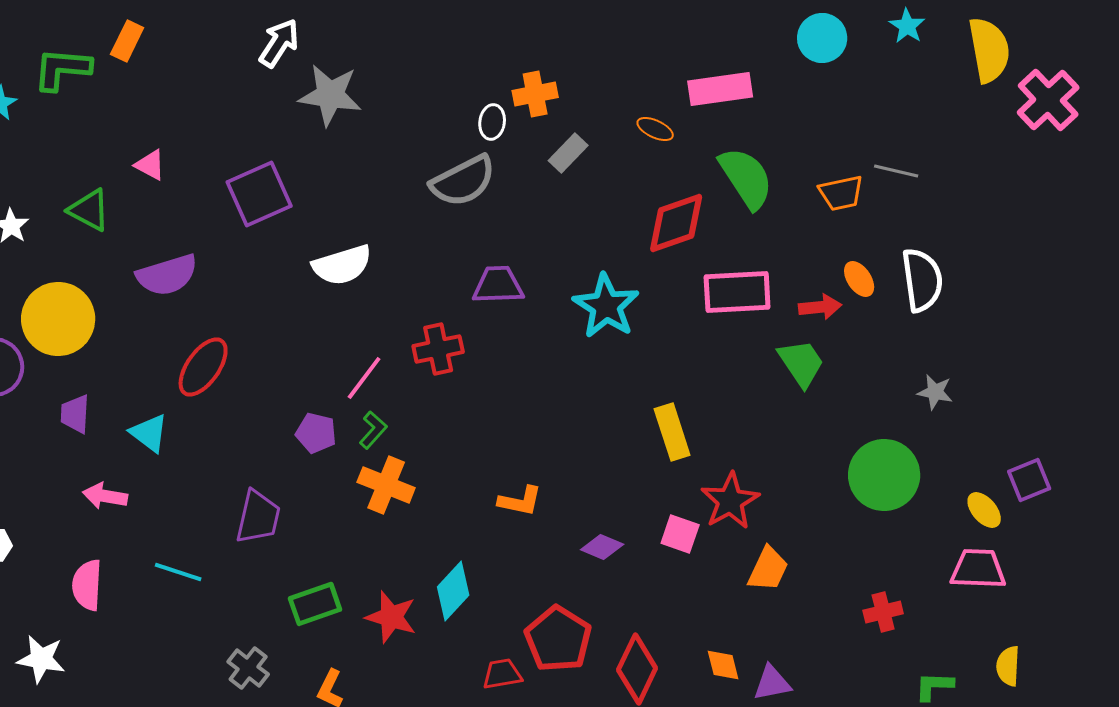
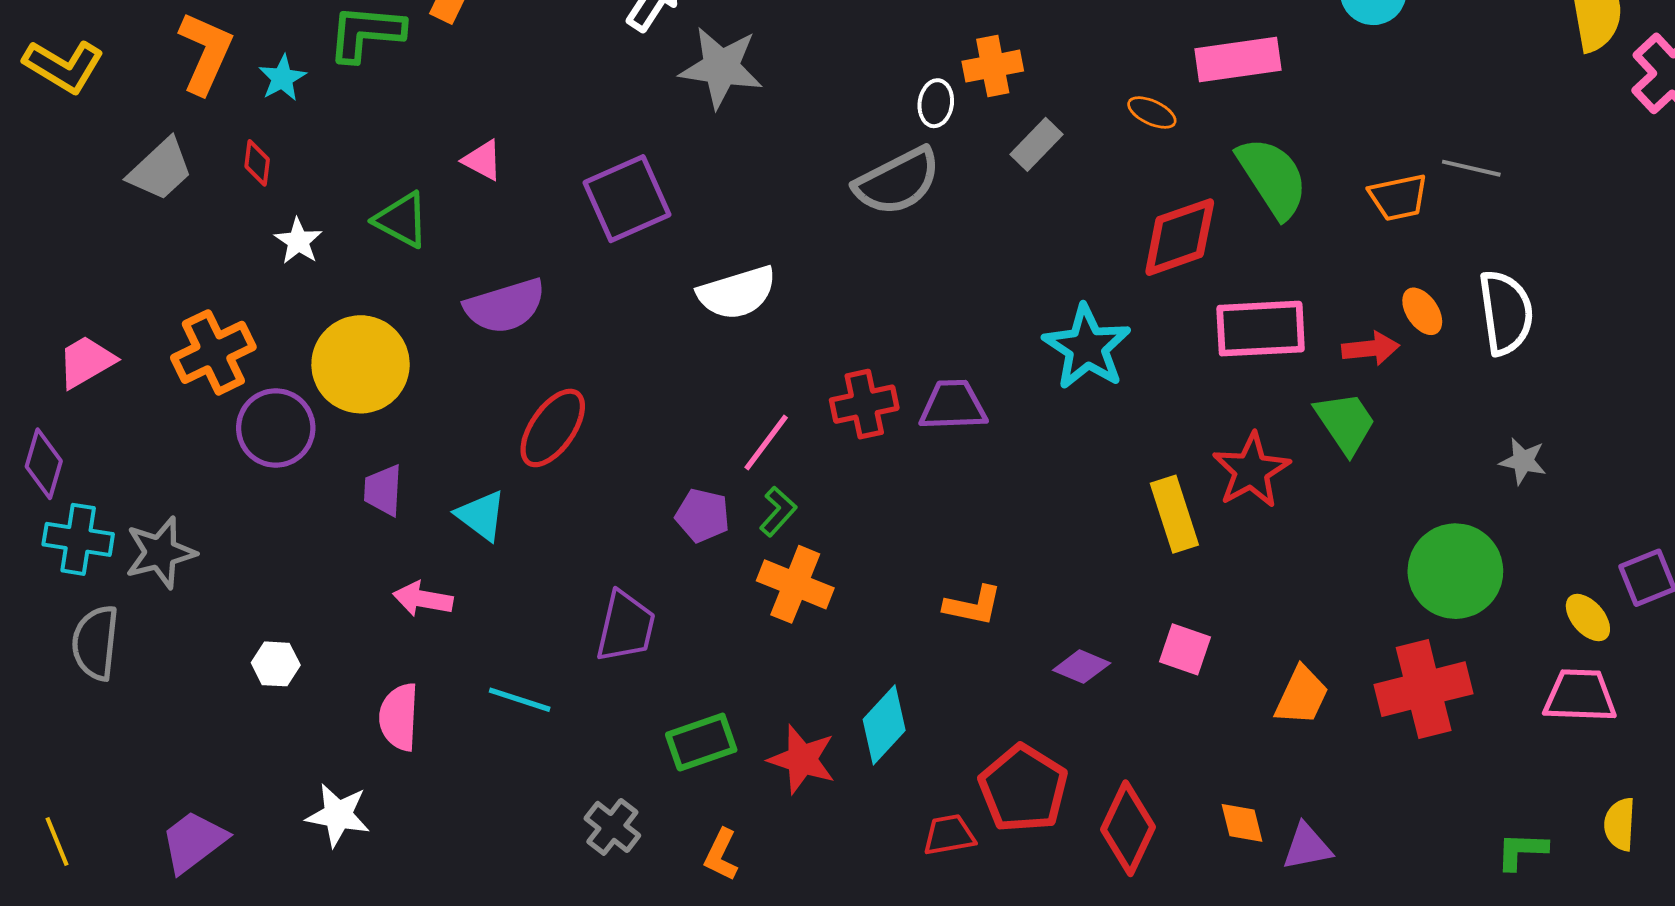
purple trapezoid: (498, 285) -> (953, 405), moved
red star: (730, 501) -> (1251, 470), moved
red cross: (883, 612) -> (1424, 689), moved, size x1.8

